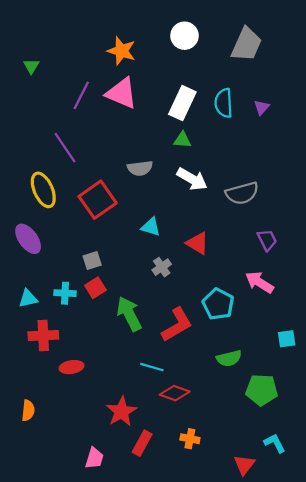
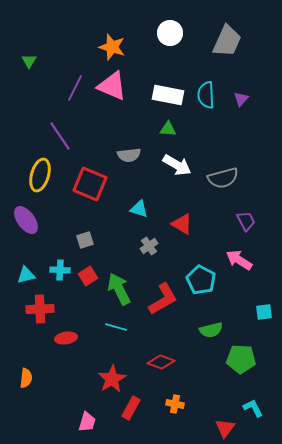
white rectangle: (182, 103) -> (168, 95), turned 76
yellow ellipse: (43, 190) -> (40, 175), turned 40
red square: (98, 200) -> (90, 184), turned -32
red square: (95, 288) -> (88, 276), moved
cyan line: (152, 367) -> (116, 327), moved

